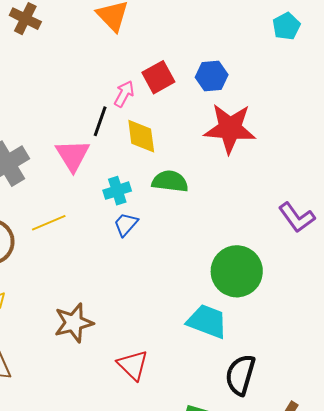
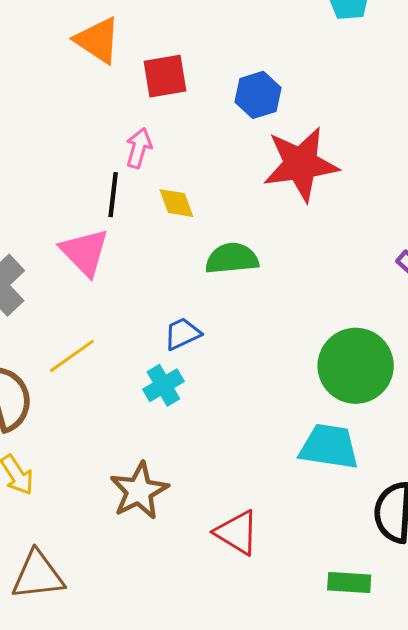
red square: (158, 77) -> (165, 76), moved, turned 32
yellow diamond: (141, 136) -> (176, 203), size x0.7
cyan cross: (117, 191) -> (163, 385), moved
blue trapezoid: (126, 224) -> (182, 334), turned 36

